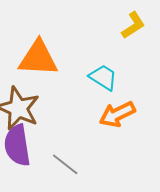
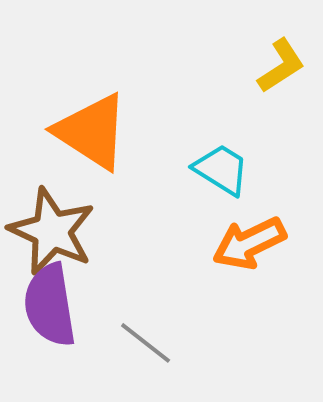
orange triangle: (38, 58) -> (92, 132), turned 30

